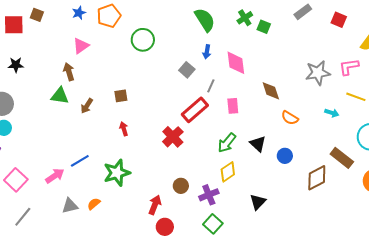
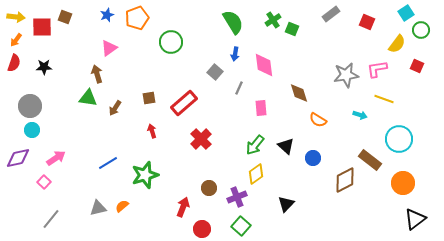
red rectangle: (195, 110) -> (184, 103), moved
pink arrow: (55, 176) -> (56, 158), moved
pink square: (16, 180) -> (44, 182), size x0.6
red circle: (165, 227) -> (202, 229), moved

